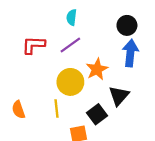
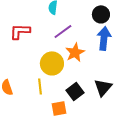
purple line: (70, 45) -> (63, 31), moved
black triangle: (119, 96) -> (103, 87), moved

